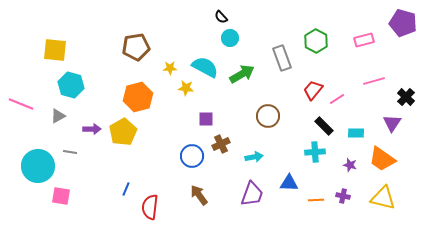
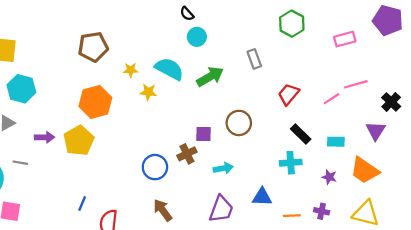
green hexagon: (316, 41) -> (292, 24), moved
gray rectangle: (282, 58) -> (254, 59), size x0.7
pink line: (337, 99) -> (332, 99), moved
purple square: (206, 119) -> (203, 134), moved

